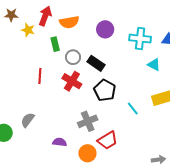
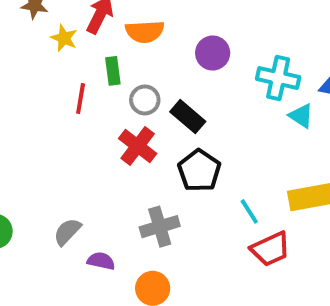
cyan triangle: (154, 65) -> (301, 116), moved
red line: (40, 76) -> (81, 98), moved
gray semicircle: (28, 120) -> (67, 232), moved
red trapezoid: (108, 140) -> (270, 249), moved

